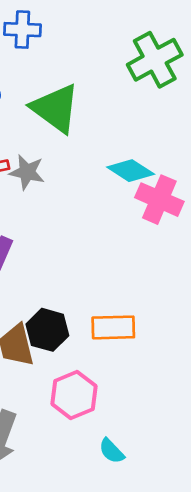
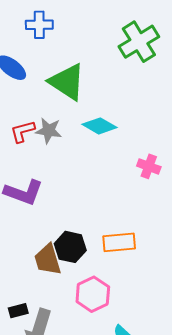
cyan diamond: (131, 171) -> (99, 126), moved
pink cross: (159, 200) -> (149, 166), moved, size x0.7

